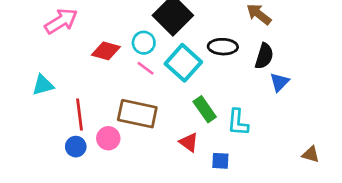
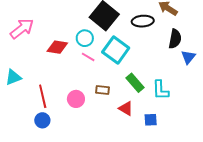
black ellipse: (223, 47) -> (143, 21), moved
brown rectangle: (137, 114) -> (102, 90), moved, size x0.5
pink circle: (108, 138) -> (76, 99), moved

